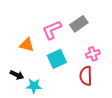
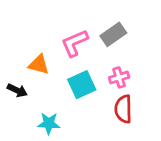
pink cross: (93, 54) -> (119, 77), moved
black arrow: (17, 75) -> (17, 90), moved

